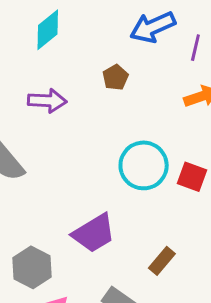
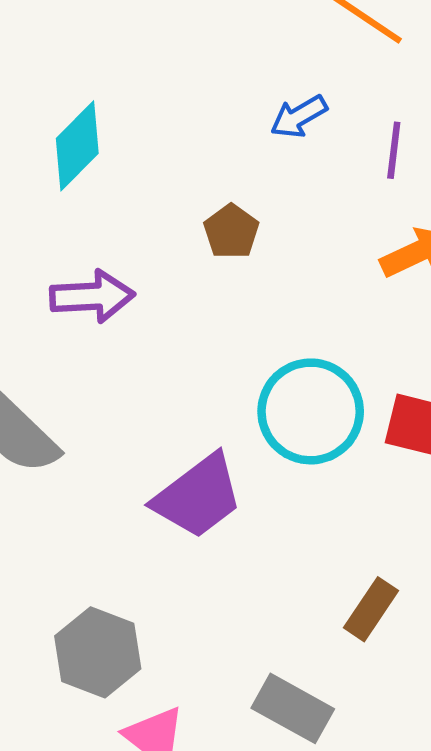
blue arrow: (153, 27) -> (299, 117), size x0.6
purple trapezoid: (94, 233) -> (198, 496), moved

